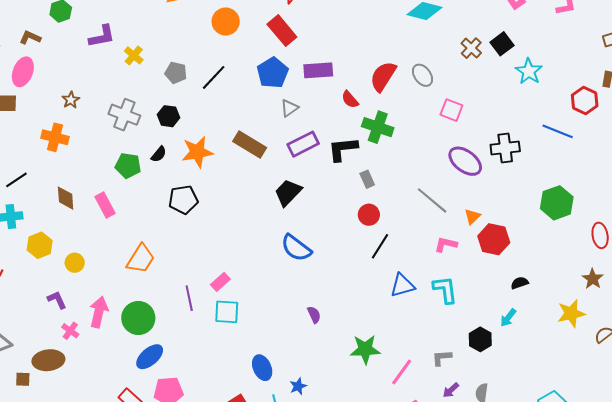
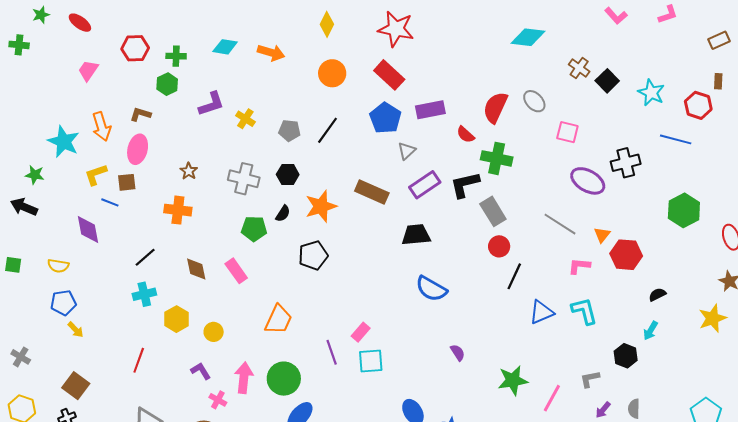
black square: (502, 44) -> (607, 81), moved
cyan star: (529, 71) -> (651, 93), moved
gray rectangle: (367, 179) -> (493, 211), size x1.6
black trapezoid: (288, 193) -> (416, 235), turned 48

